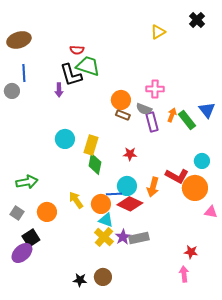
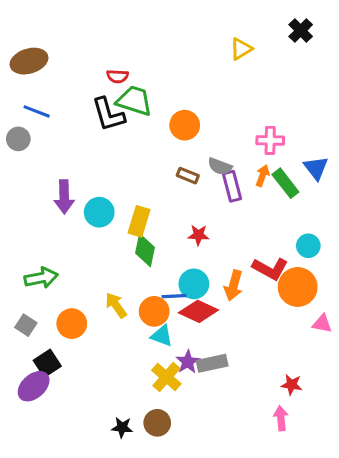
blue line: (24, 73) -> (37, 111), turned -66
pink cross: (155, 89) -> (270, 140), moved
purple arrow: (59, 90) -> (64, 197), moved, size x1.5
orange circle: (121, 100) -> (185, 125), moved
yellow cross: (104, 237) -> (166, 377), moved

